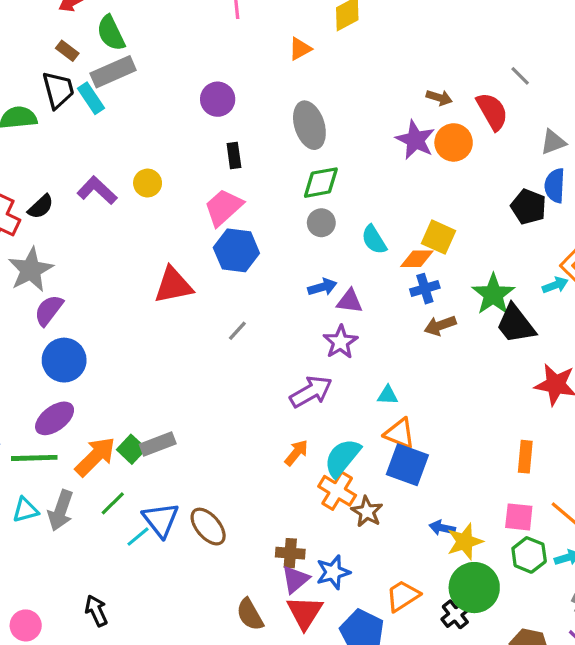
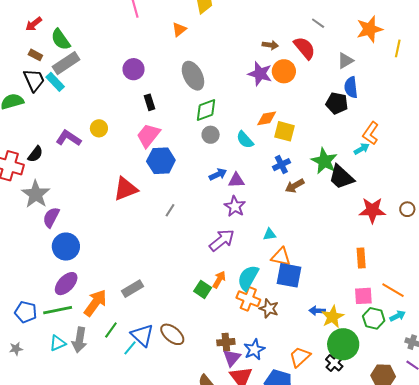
orange diamond: (417, 259) -> (267, 118), moved
green square: (131, 449) -> (203, 289), moved

